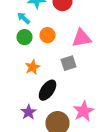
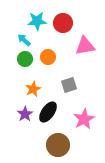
pink triangle: (82, 38) -> (85, 46), moved
pink star: (84, 111) -> (84, 119), moved
purple star: (28, 112) -> (25, 114), moved

